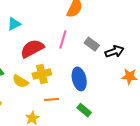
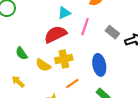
cyan triangle: (14, 24) -> (64, 13), moved
orange line: (52, 99) -> (72, 83), turned -32

